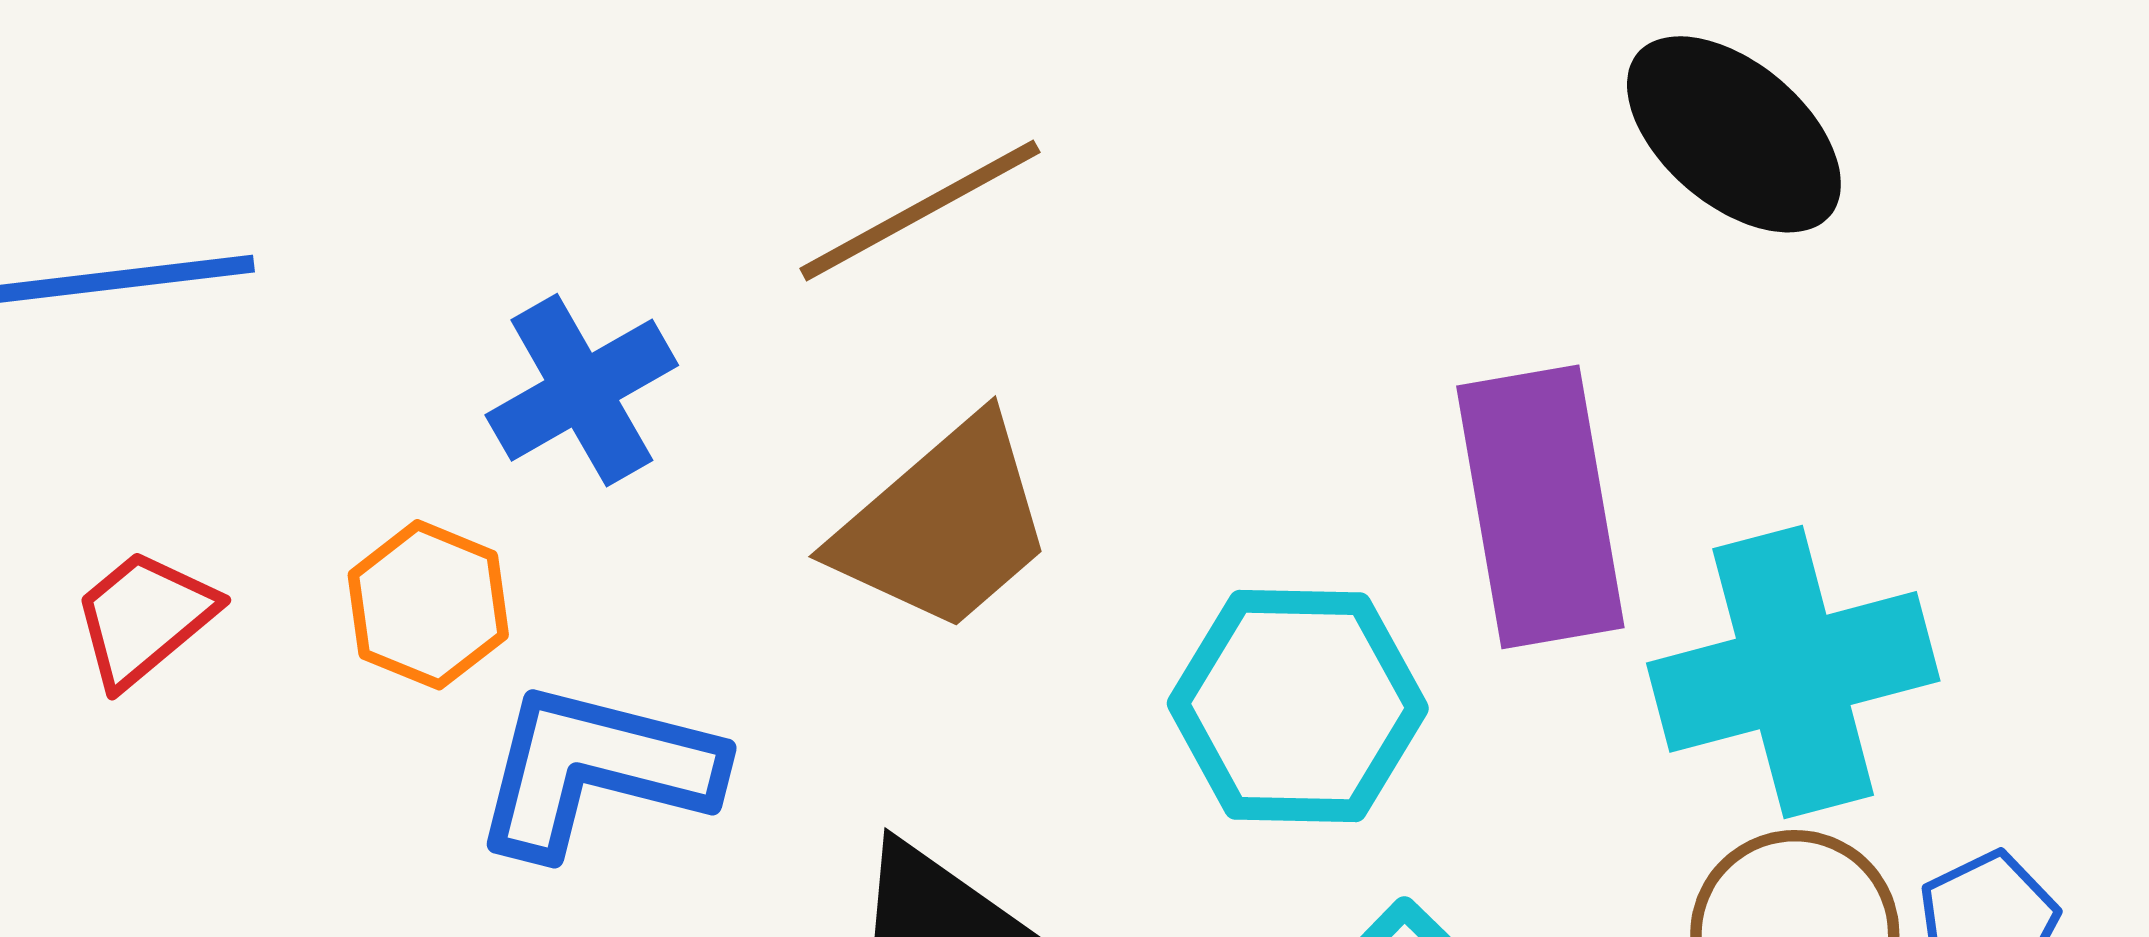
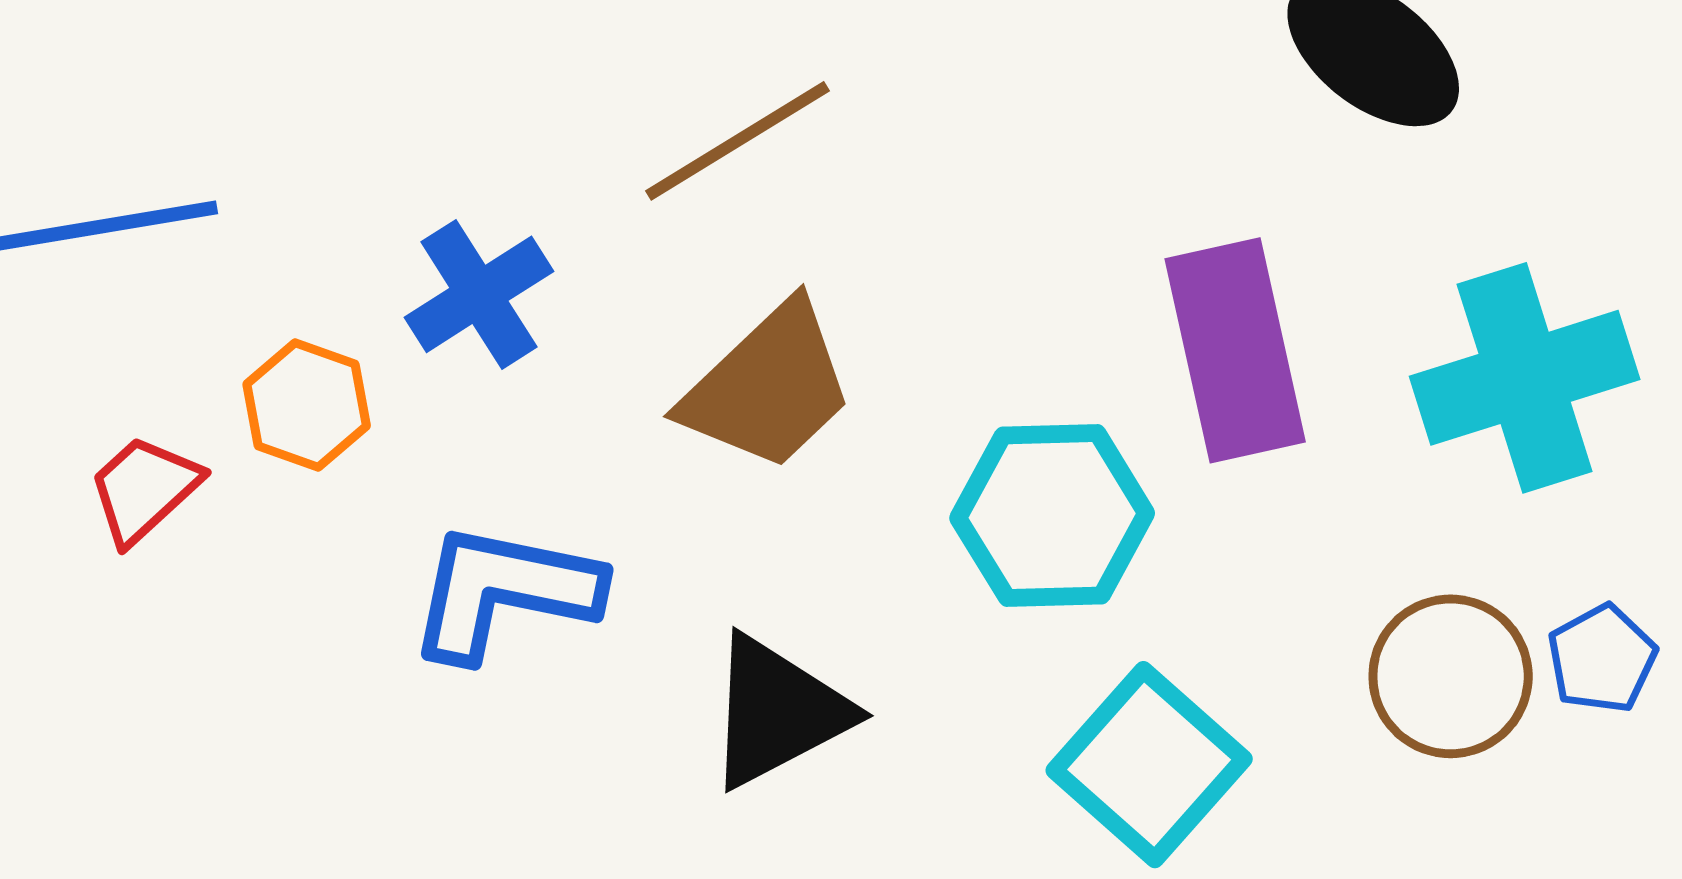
orange hexagon: (428, 605) -> (307, 405), moved
cyan cross: (1793, 672) -> (1525, 378), moved

